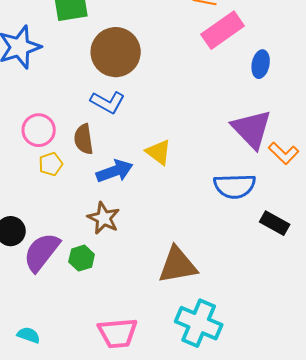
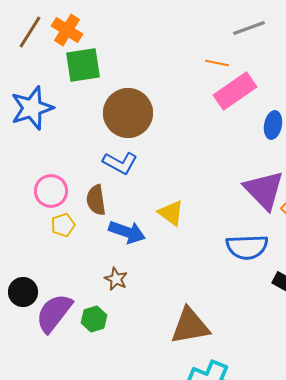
blue arrow: (115, 171) -> (127, 232), turned 39
brown star: (104, 218) -> (116, 279), size x0.7

